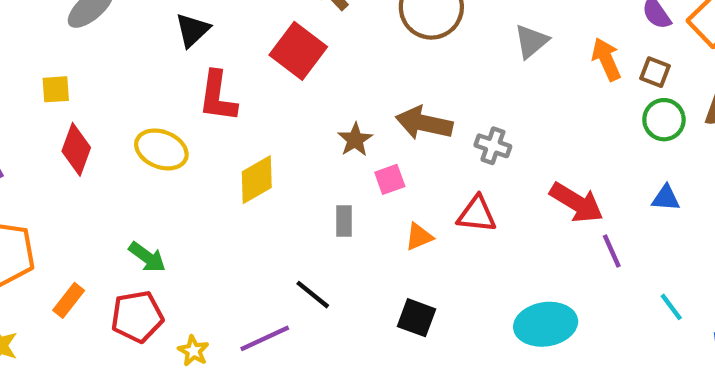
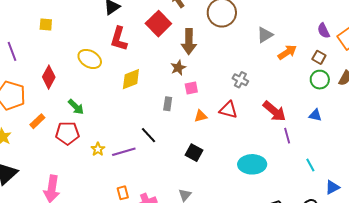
orange arrow: (606, 59) -> (287, 52), moved, turned 72
brown arrow: (424, 123) -> (189, 42), moved, turned -110
red diamond: (76, 149) -> (49, 77), moved
yellow star: (193, 351) -> (98, 149), moved

